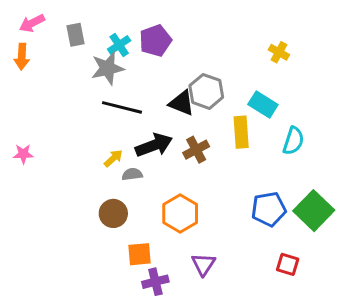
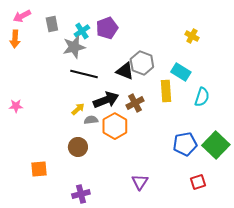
orange hexagon: (180, 213) -> (115, 126), moved
orange square: (139, 254) -> (39, 169), moved
red square: (288, 264) -> (198, 182), turned -35
purple cross: (155, 282) -> (81, 194), moved

